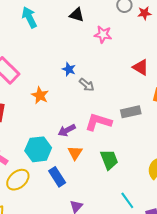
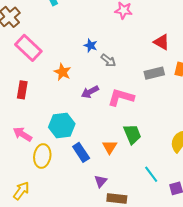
gray rectangle: (131, 112) -> (154, 73), moved
purple arrow: (67, 130) -> (90, 92), moved
orange triangle: (75, 153) -> (110, 147), moved
yellow ellipse: (18, 180) -> (42, 156), turned -40

